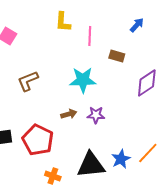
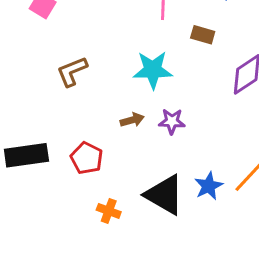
red pentagon: (38, 140) -> (87, 158), size x0.7
black triangle: (91, 165) -> (165, 195), turned 36

